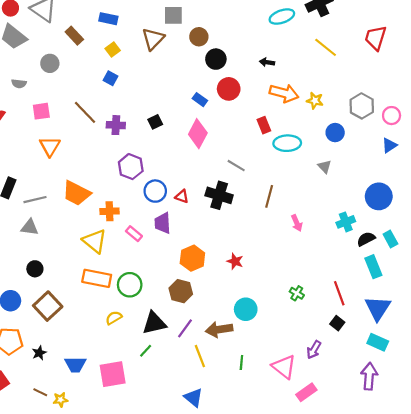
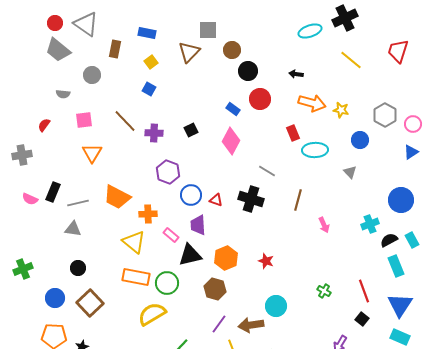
brown rectangle: (74, 36) -> (115, 49), turned 54
yellow semicircle: (114, 318) -> (152, 314), size x1.8
black triangle: (154, 323) -> (190, 255), moved

